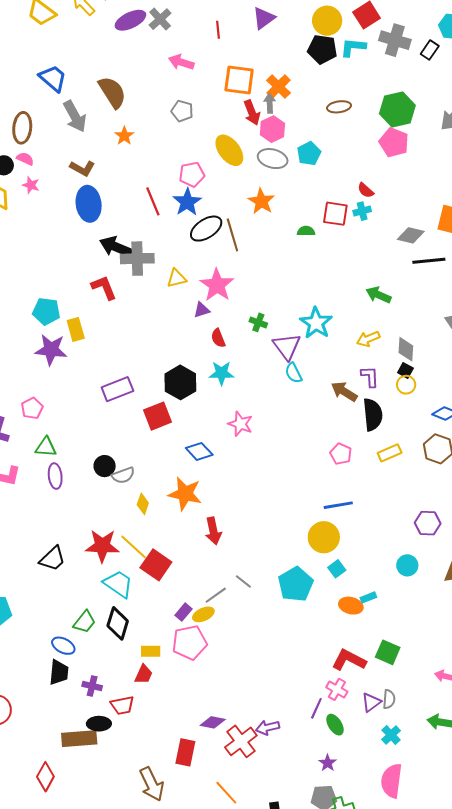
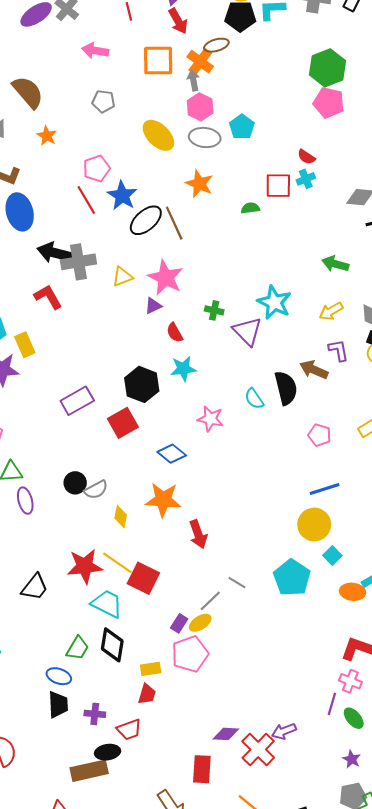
brown ellipse: (339, 107) -> (216, 45), moved
red arrow: (252, 113) -> (178, 21), moved
pink pentagon: (192, 174) -> (97, 169), moved
cyan semicircle: (293, 373) -> (254, 399), moved
black semicircle: (373, 415) -> (286, 388), moved

